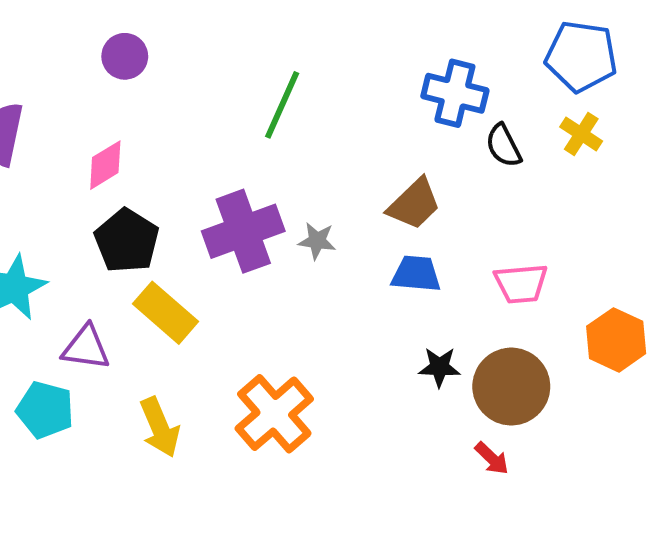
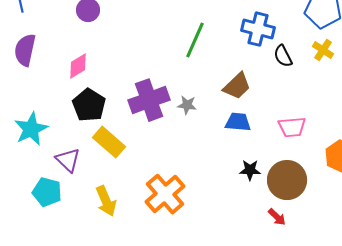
green line: (282, 105) -> (195, 40), moved
purple triangle: (86, 348) -> (68, 160), turned 36

